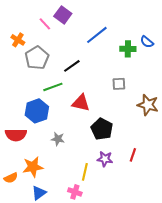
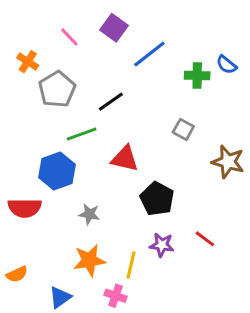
purple square: (63, 15) -> (114, 28), moved
gray square: (119, 84) -> (183, 129), turned 32
red line: (133, 155) -> (205, 239), turned -72
orange star: (33, 167) -> (89, 260), moved

